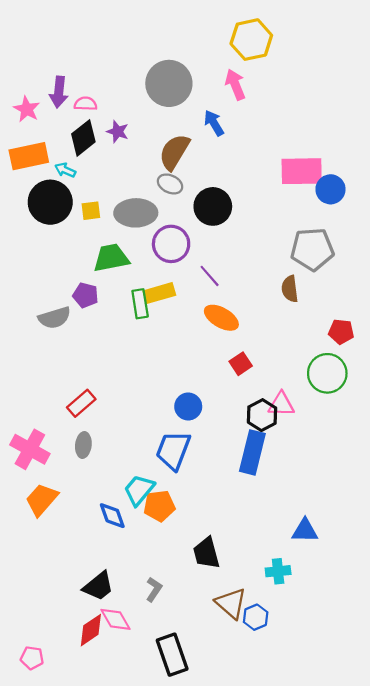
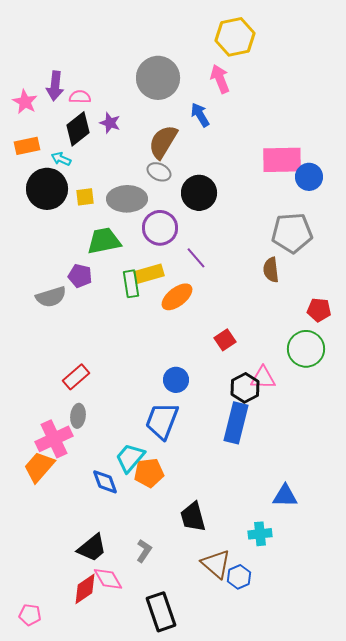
orange rectangle: (29, 156) -> (27, 146), size x0.7
orange ellipse: (221, 318) -> (177, 297), moved, turned -68
pink cross: (30, 449) -> (54, 439), moved, turned 36

